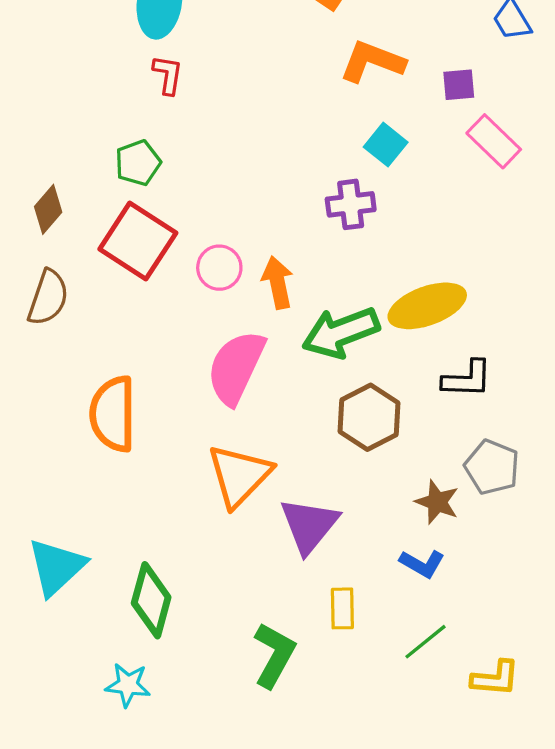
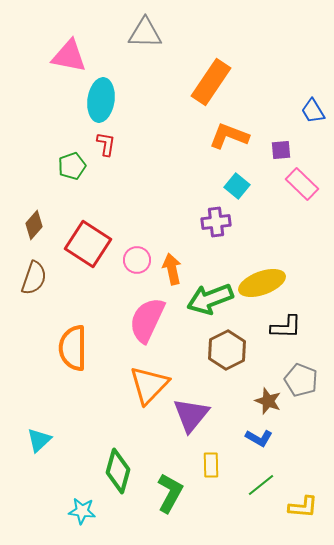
green pentagon: (138, 163) -> (72, 166), moved
cyan triangle: (56, 567) -> (39, 440), size x0.7
green diamond: (151, 600) -> (118, 471), moved

